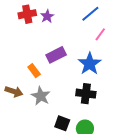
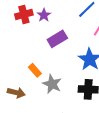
purple rectangle: (56, 55) -> (57, 39), moved
gray star: (41, 96) -> (52, 84), moved

